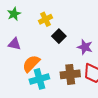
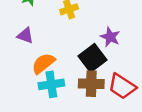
black square: (59, 36) -> (92, 58), moved, size x1.5
purple star: (85, 47) -> (110, 37), moved

